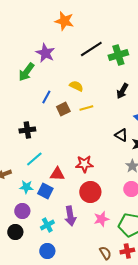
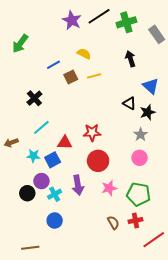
purple star: (45, 53) -> (72, 20), moved
green arrow: (26, 72) -> (20, 44), moved
black arrow: (122, 91) -> (130, 59), turned 133
blue line: (46, 97) -> (54, 65), turned 32
black cross: (27, 130) -> (34, 98), turned -35
blue square: (45, 191) -> (53, 160), turned 35
purple circle: (22, 211) -> (41, 181), moved
black circle: (15, 232) -> (27, 193), moved

